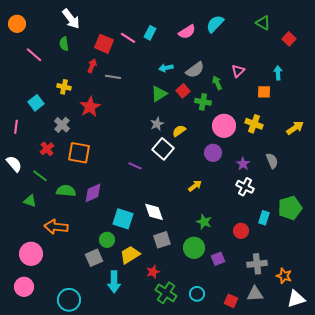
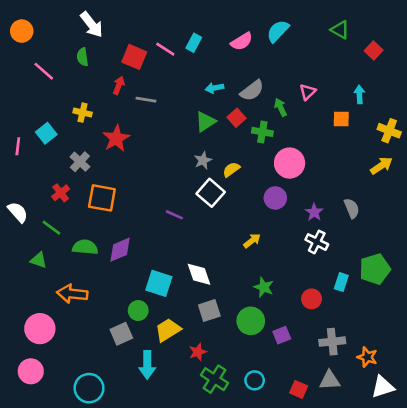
yellow cross: (254, 124) -> (389, 131), moved
pink line: (16, 127) -> (18, 146), moved

